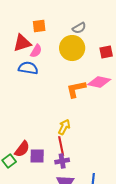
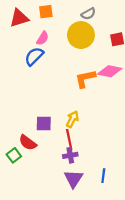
red triangle: (22, 43) -> (19, 18), moved
blue semicircle: (28, 68) -> (34, 56), turned -54
red semicircle: (22, 149) -> (28, 143), turned 90
purple square: (37, 156) -> (44, 123), moved

